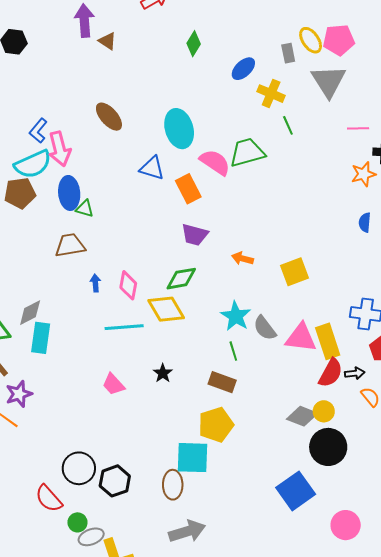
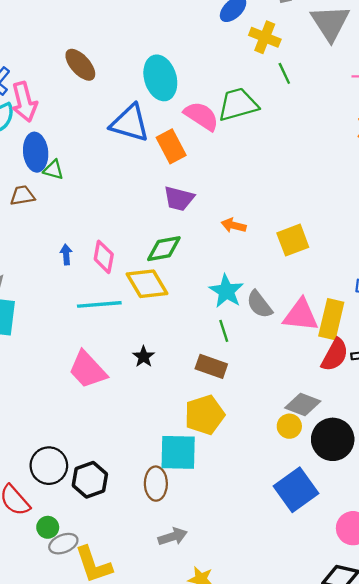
blue triangle: (152, 168) -> (130, 123), size x1.4
brown trapezoid: (70, 245) -> (22, 196), moved, size x0.7
yellow rectangle: (328, 341) -> (331, 319), turned 32
pink trapezoid: (113, 384) -> (87, 370), size x1.5
yellow circle: (324, 411) -> (289, 426), moved
gray arrow: (187, 531) -> (173, 537), size x0.7

